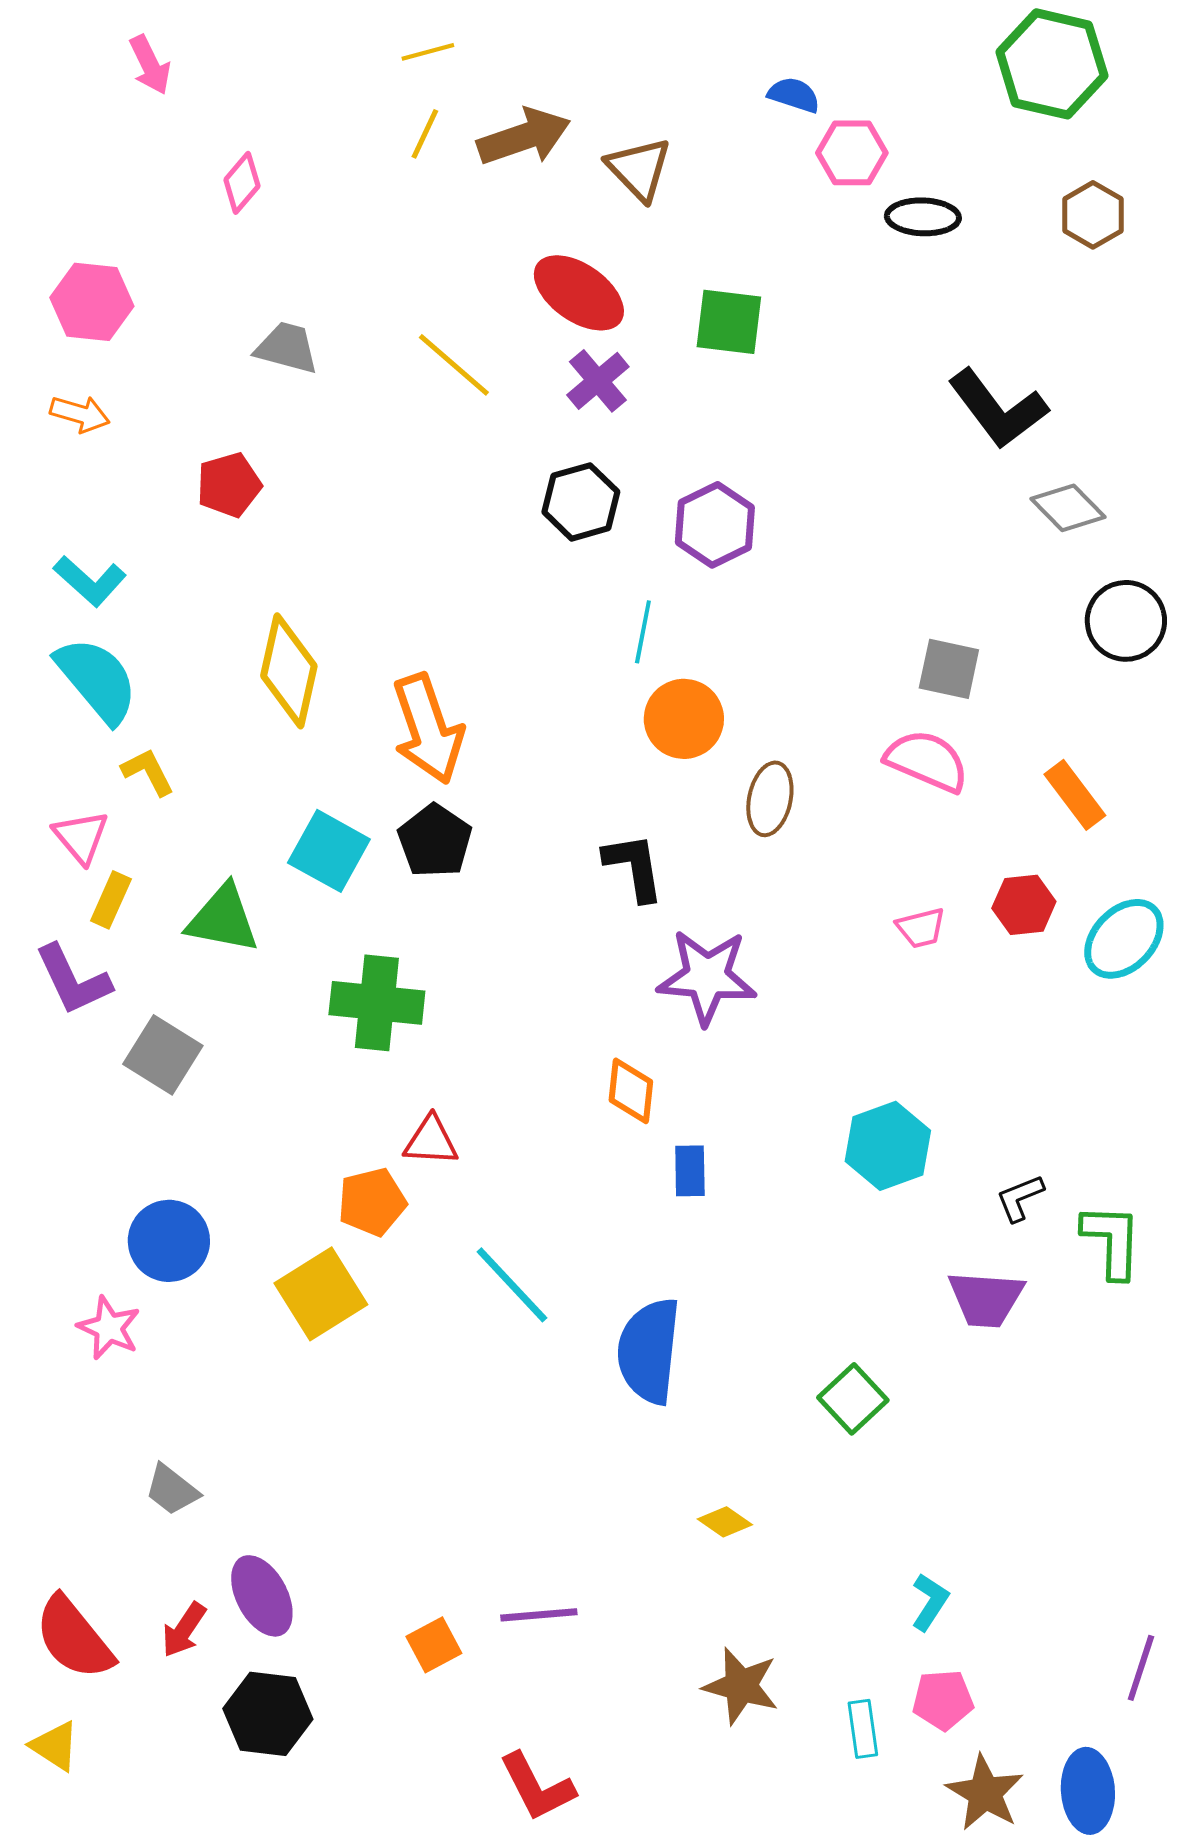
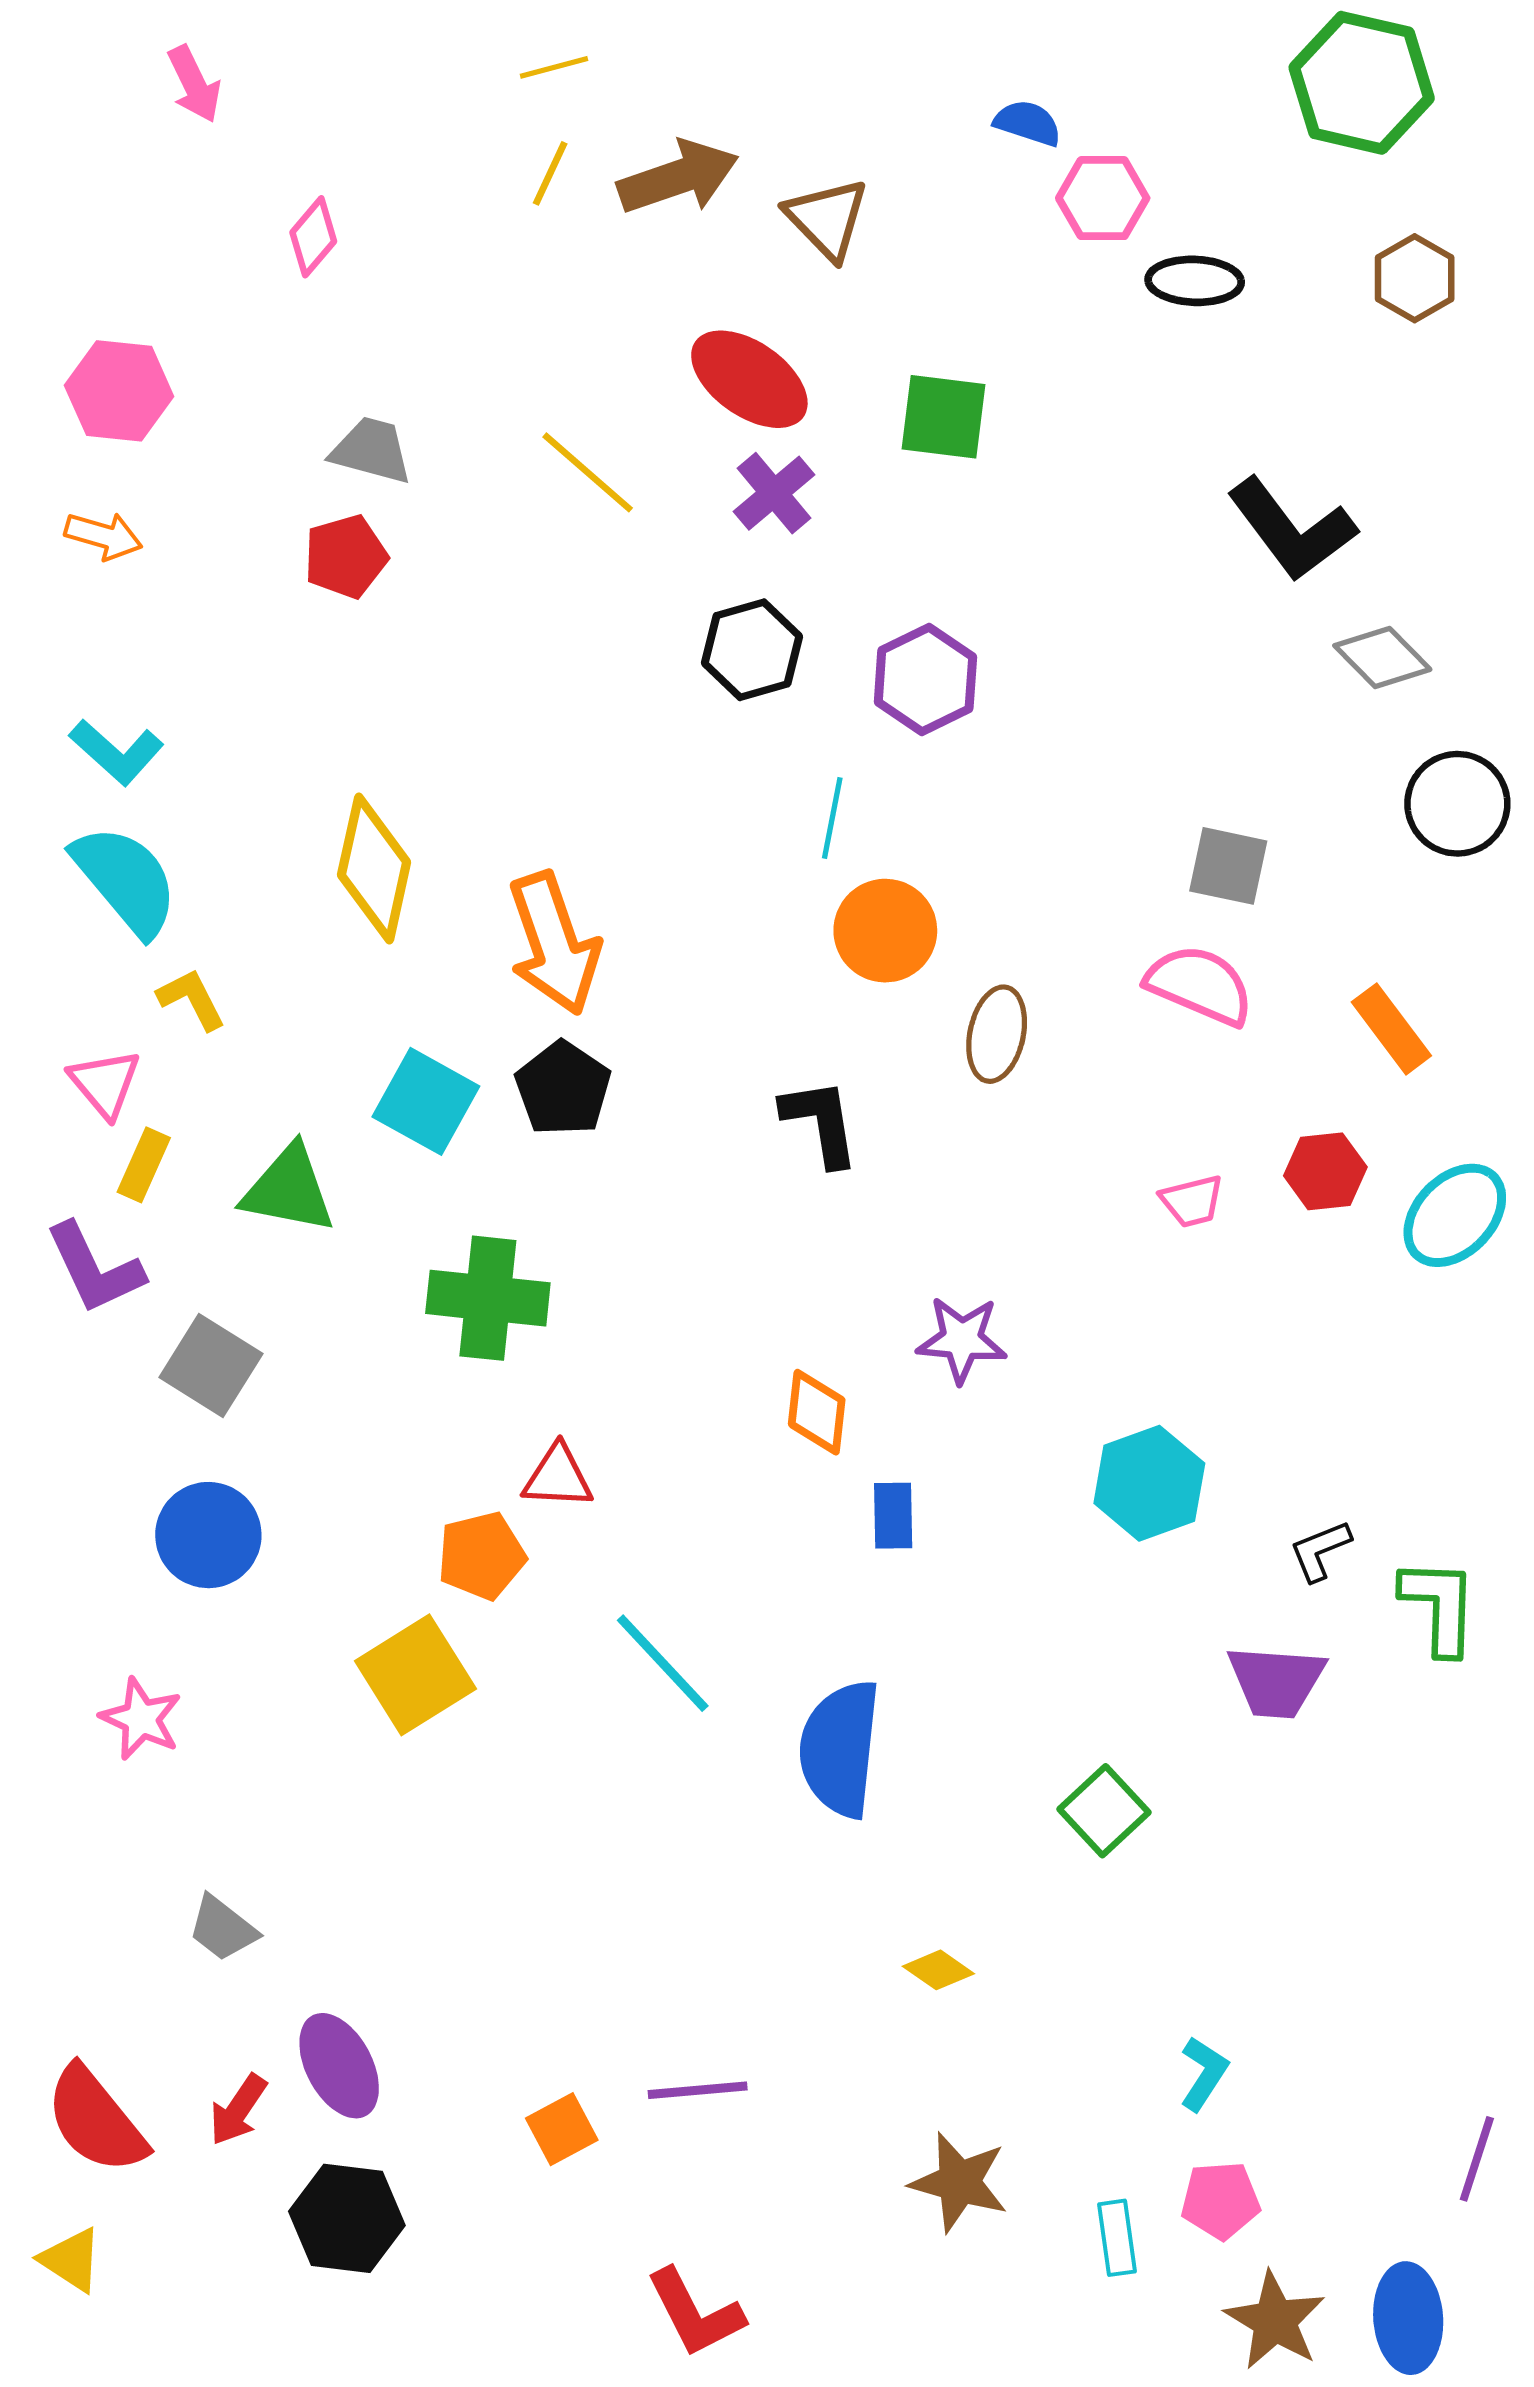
red pentagon: (229, 485) -> (346, 557), moved
purple star: (707, 977) -> (962, 1340), moved, size x0.7
blue circle: (169, 1241) -> (208, 1535), moved

